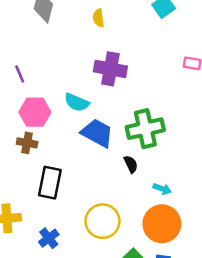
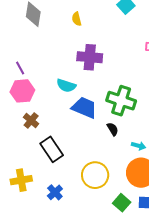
pink hexagon: (35, 112) -> (22, 91), moved
green cross: (145, 129) -> (121, 101), turned 36
brown cross: (27, 143) -> (31, 121), turned 35
black rectangle: (50, 183) -> (52, 149), turned -40

